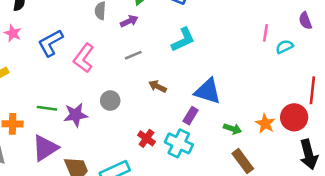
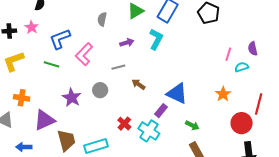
purple arrow: (129, 21) -> (127, 43), moved
purple semicircle: (305, 21) -> (253, 49), moved
cyan L-shape: (183, 40) -> (156, 39), moved, turned -45
gray line: (133, 55) -> (118, 67), moved
green line: (47, 108) -> (51, 64), moved
purple star: (76, 115) -> (72, 98), turned 30
orange star: (265, 124) -> (223, 94), moved

